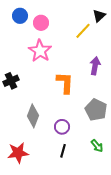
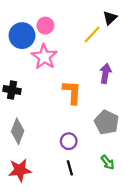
blue circle: (20, 16) -> (22, 36), moved, size x1.5
black cross: (11, 81) -> (12, 90), turned 35
gray diamond: (33, 116) -> (18, 131), moved
black line: (63, 151) -> (70, 168), turned -32

